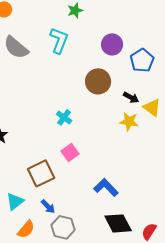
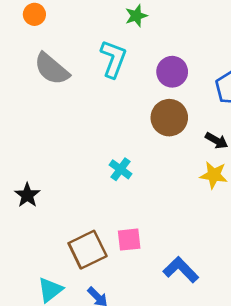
purple circle: (112, 44) -> (172, 72), moved
pink square: (70, 152) -> (129, 240), moved, turned 30

